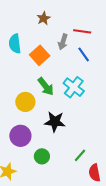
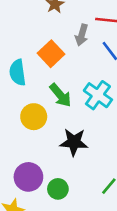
cyan semicircle: (15, 44) -> (18, 73), moved
purple circle: (20, 136) -> (28, 177), moved

